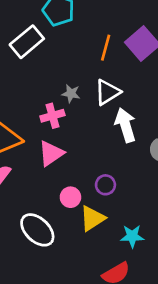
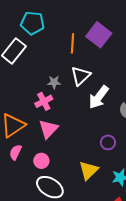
white arrow: (125, 125) -> (99, 97), turned -115
purple circle: (105, 185) -> (108, 142), moved
pink circle: (70, 197) -> (41, 161), moved

